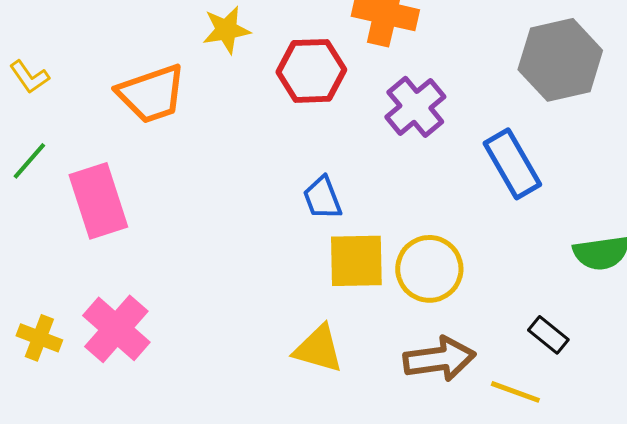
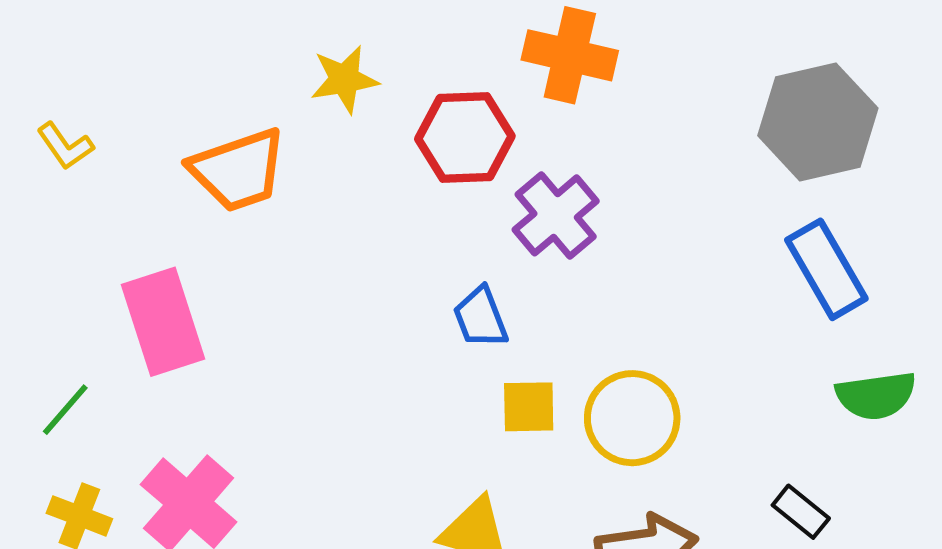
purple cross: (415, 107) -> (556, 215), moved
green line: (29, 161) -> (65, 410), moved
blue rectangle: (512, 164) -> (826, 269), moved
yellow square: (356, 261) -> (529, 407), size x0.7

